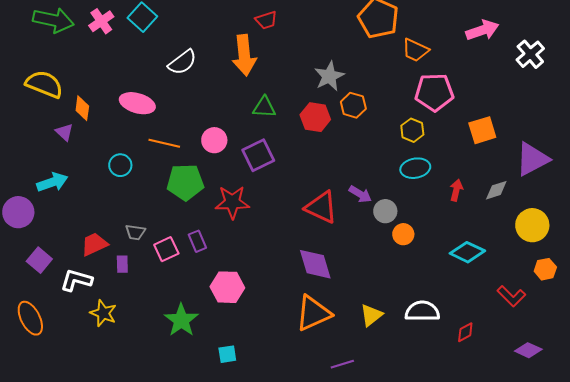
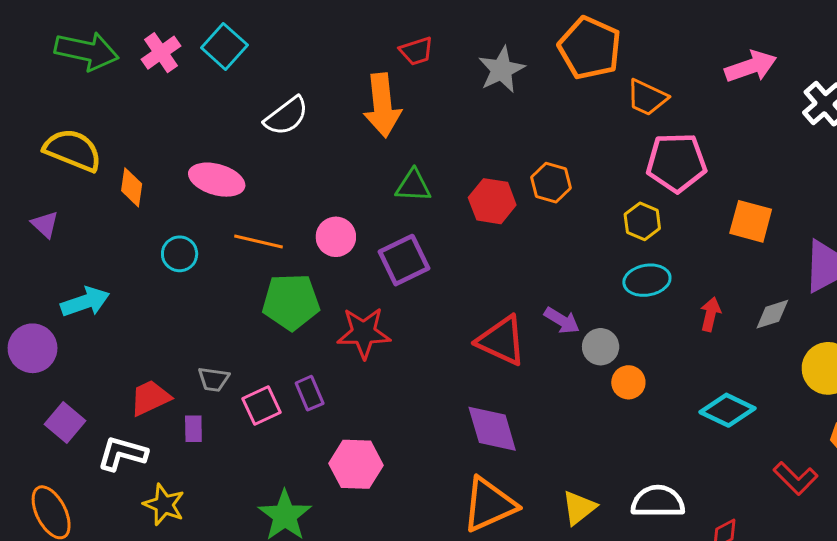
gray star: (329, 76) -> (501, 70), moved
orange square: (482, 130) -> (751, 221), turned 32
purple triangle: (64, 132) -> (45, 224), moved
cyan circle: (120, 165) -> (180, 254), moved

